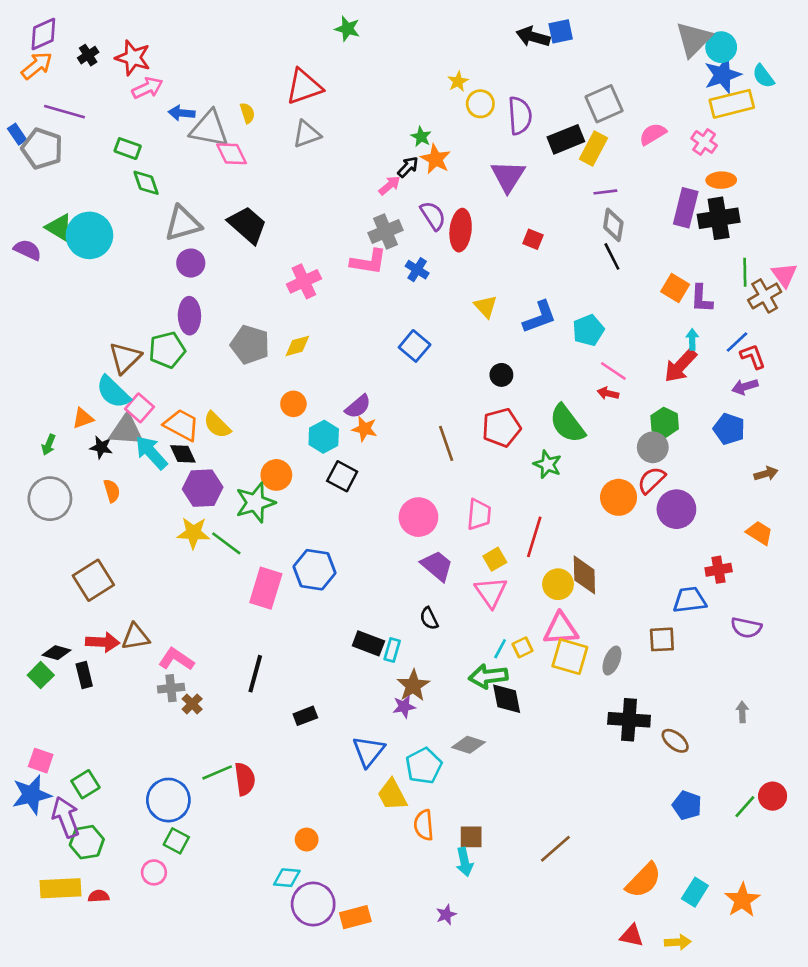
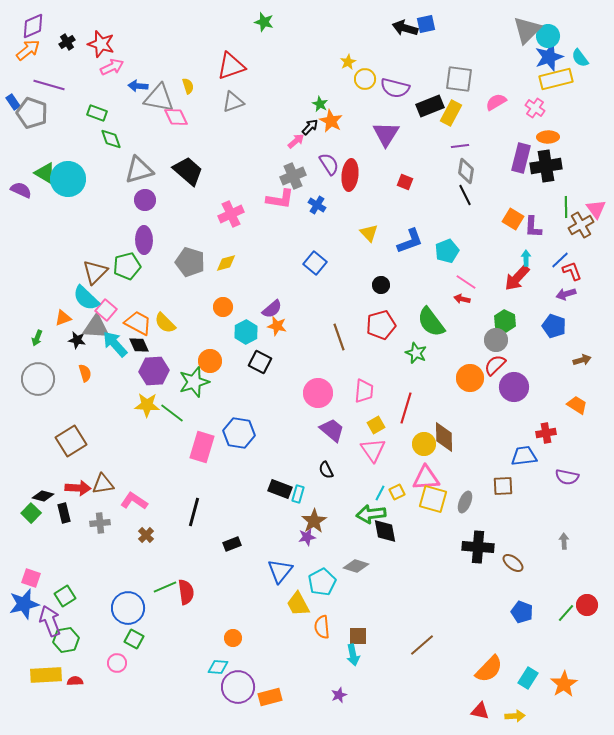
gray square: (604, 104) -> (459, 79), turned 32
purple semicircle: (520, 116) -> (395, 88), turned 108
gray cross: (171, 688) -> (100, 523), moved

